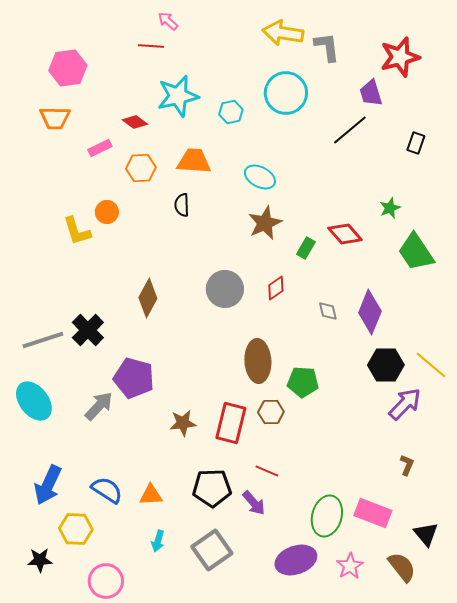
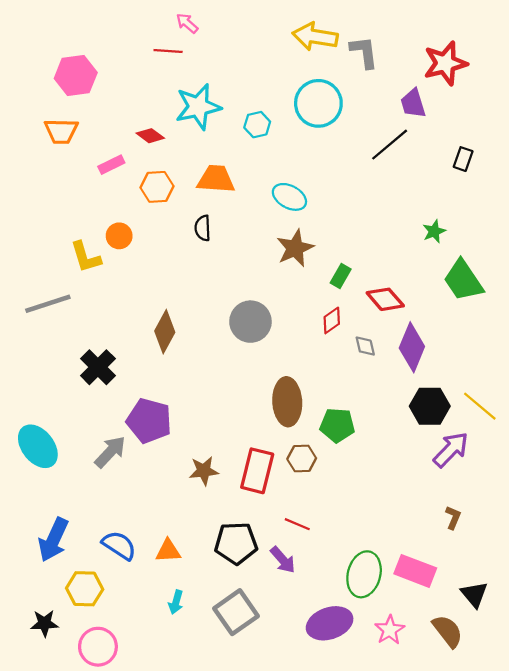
red diamond: (345, 234) -> (385, 299), moved
red diamond: (276, 288) -> (332, 320), moved
gray line: (43, 340) -> (48, 304), moved
pink circle: (106, 581) -> (98, 647), moved

